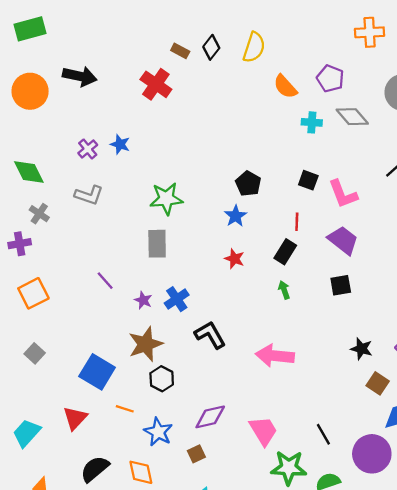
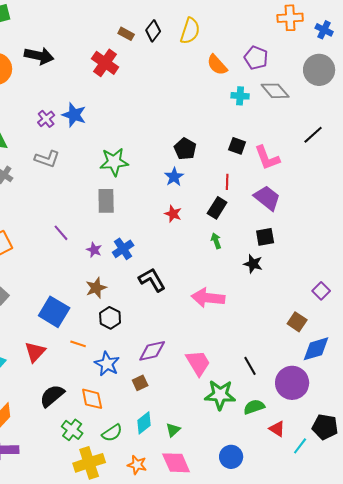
blue star: (120, 144) -> (74, 115), size x1.4
brown star: (146, 344) -> (96, 288), size x0.7
black star: (361, 349) -> (253, 264), moved

